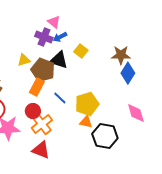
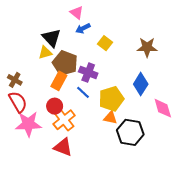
purple cross: (44, 37) -> (88, 73), moved
black triangle: (59, 60) -> (51, 38), moved, turned 30
blue diamond: (128, 73) -> (141, 84), moved

